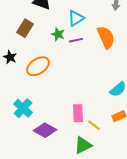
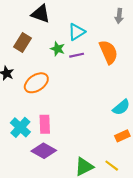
pink rectangle: (78, 113) -> (45, 124), moved
yellow line: (94, 125) -> (112, 166), moved

